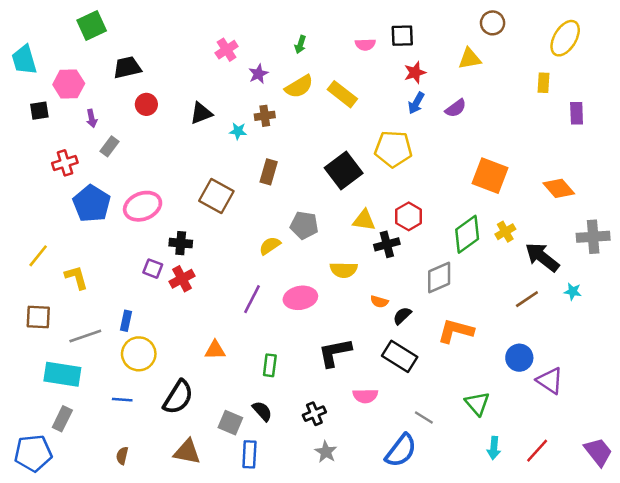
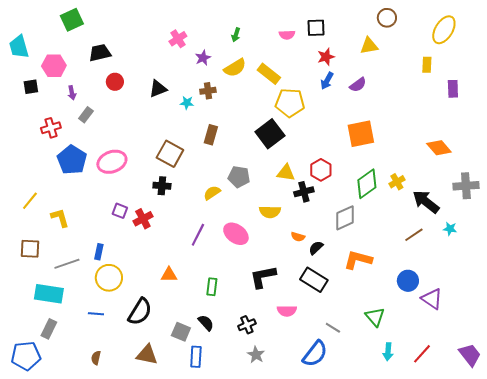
yellow pentagon: (393, 149) -> (290, 103), moved
orange square: (490, 176) -> (361, 134), moved, turned -32
black cross: (181, 243) -> (162, 186), moved
pink ellipse: (300, 298) -> (236, 234), turned 45

